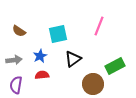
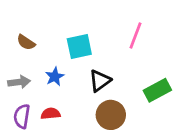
red semicircle: (42, 75) -> (51, 114), moved
brown circle: (93, 84) -> (111, 115), moved

